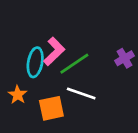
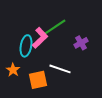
purple cross: (125, 58) -> (81, 43), moved
green line: (74, 64) -> (55, 27), moved

